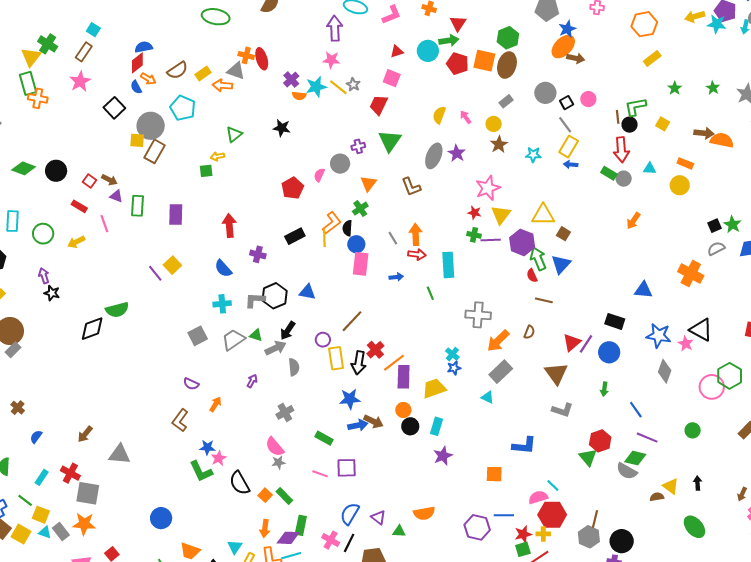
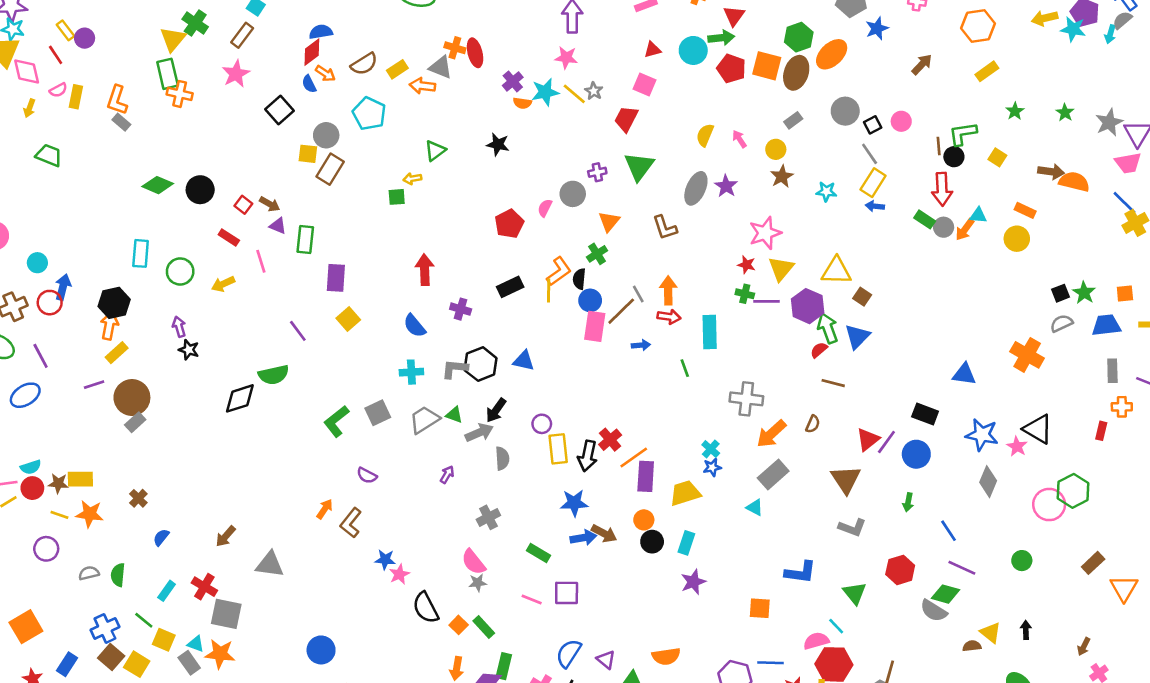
orange ellipse: (563, 47) -> (832, 54), moved
brown arrow: (576, 58) -> (922, 64), moved, turned -60
gray circle: (151, 126) -> (326, 135), size x0.7
purple rectangle: (176, 214) -> (336, 278), moved
orange arrow: (633, 221) -> (965, 230), moved
purple line: (155, 273) -> (298, 331), moved
red semicircle: (532, 276) -> (819, 350), turned 72
brown line: (352, 321) -> (621, 311), moved
orange arrow: (216, 404) -> (325, 509), moved
green triangle: (588, 457) -> (855, 593), moved
green L-shape: (201, 471) -> (336, 421), moved, turned 75
cyan triangle: (45, 532) -> (196, 644), moved

